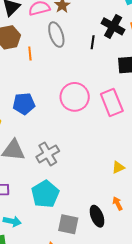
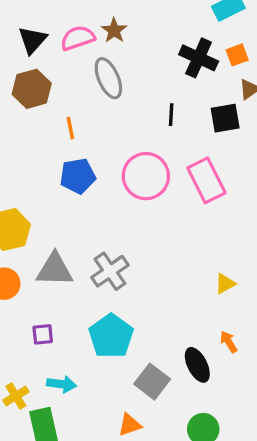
black line: (93, 42) -> (171, 115), moved
orange line: (30, 54) -> (70, 128), moved
blue pentagon: (24, 104) -> (78, 176), moved
gray square: (68, 224) -> (152, 382), turned 30

